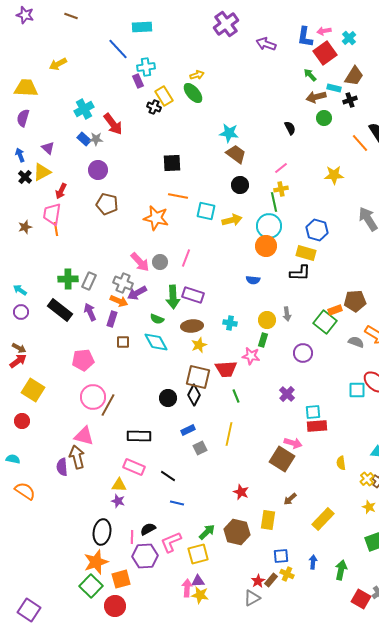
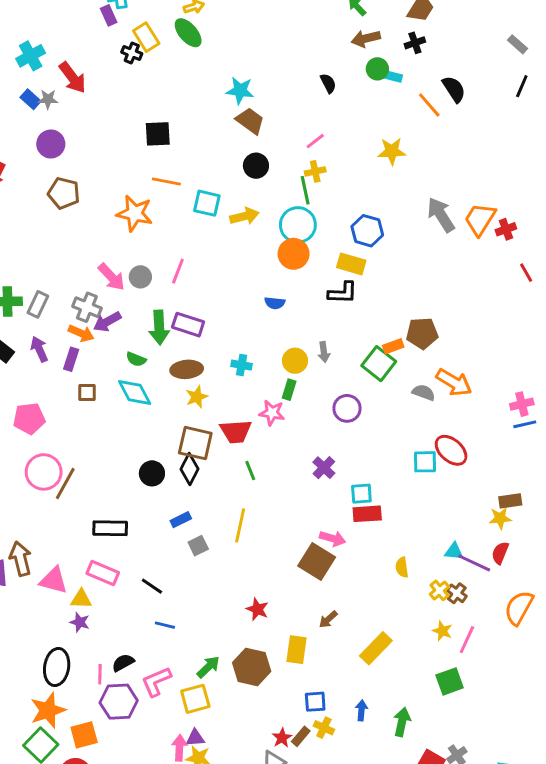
cyan rectangle: (334, 88) -> (392, 76), moved
pink triangle: (84, 436) -> (54, 580), moved

